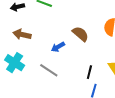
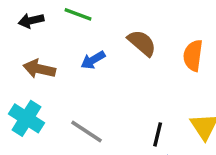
brown semicircle: (80, 34) -> (142, 43), moved
blue arrow: (58, 47) -> (93, 60), moved

